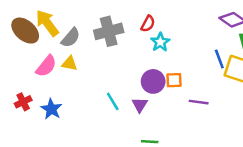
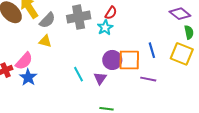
cyan star: (160, 42) -> (105, 28), moved
blue line: (219, 59) -> (152, 50), moved
pink semicircle: (46, 66) -> (24, 61), moved
orange square: (174, 80) -> (129, 60), size x1.6

